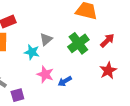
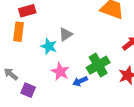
green cross: (78, 43) -> (98, 65), moved
purple square: (17, 95) -> (28, 90), turned 32

